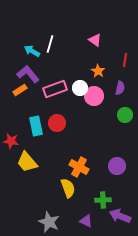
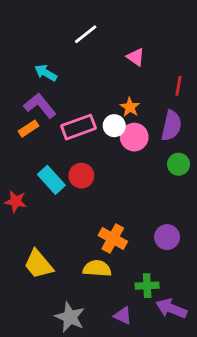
white line: (50, 44) -> (86, 34), moved, turned 36
orange star: (98, 71) -> (130, 107), moved
purple semicircle: (120, 88) -> (171, 126), size x1.5
cyan rectangle: (36, 126) -> (51, 180), turned -30
yellow trapezoid: (27, 162) -> (39, 264), moved
yellow semicircle: (68, 188) -> (97, 268), turned -66

